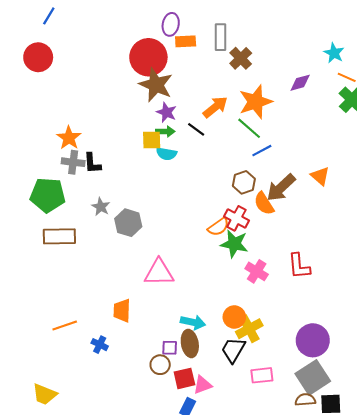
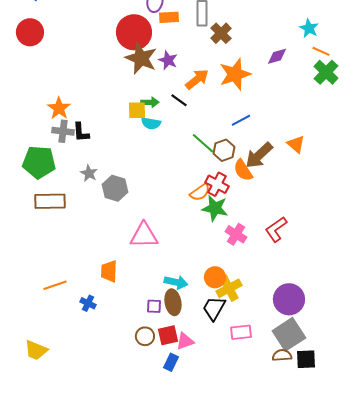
purple star: (166, 112) -> (168, 60), moved
green line: (249, 128) -> (203, 143), moved
red L-shape: (299, 266) -> (276, 229), turned 60
brown circle: (160, 365) -> (145, 336), moved

